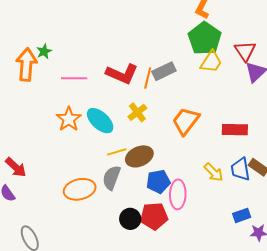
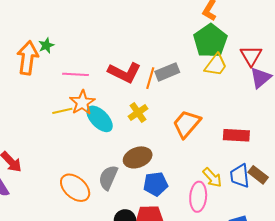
orange star: (69, 119) -> (82, 103), moved
yellow line: (117, 152) -> (62, 111), moved
orange ellipse: (80, 189) -> (75, 188), turned 52
pink ellipse: (178, 194) -> (198, 197), moved

